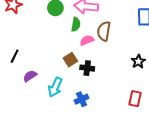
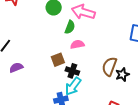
brown semicircle: (104, 31) -> (109, 66), moved
cyan arrow: (55, 87) -> (73, 86), moved

